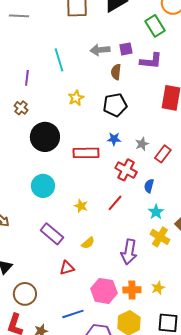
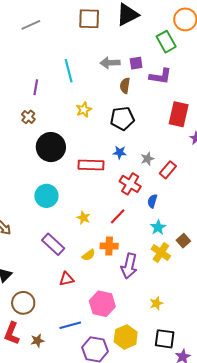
gray line: (19, 16) -> (31, 25), turned -30
orange cross: (132, 290) -> (109, 246), moved

